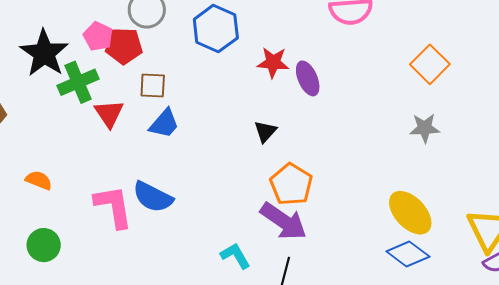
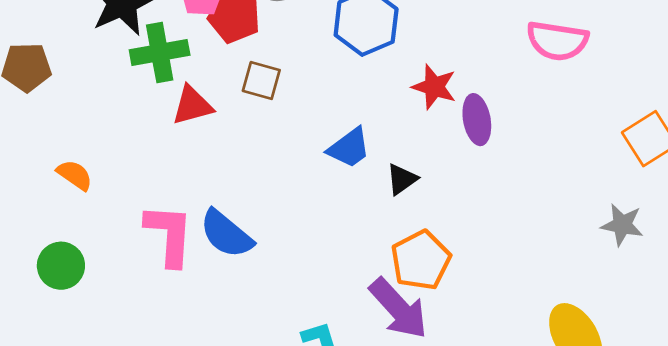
red triangle: (109, 114) -> (192, 105), turned 36
blue trapezoid: (164, 124) -> (349, 148), moved

